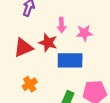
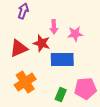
orange cross: (30, 84) -> (25, 82), size x1.5

